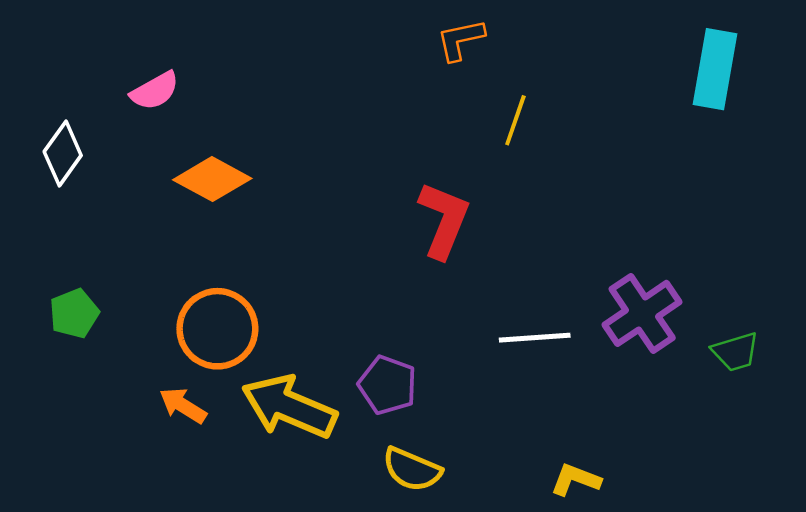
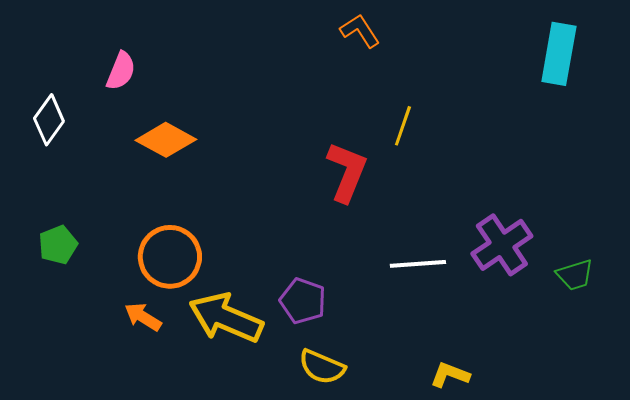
orange L-shape: (460, 40) -> (360, 31), turned 69
pink semicircle: (155, 91) -> (121, 71), turned -39
yellow line: (515, 120) -> (403, 126), moved

